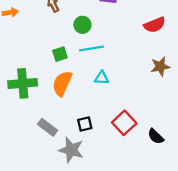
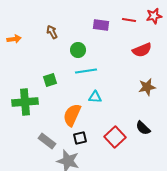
green square: (60, 54) -> (50, 80), moved
orange semicircle: (62, 83) -> (72, 115), moved
black semicircle: (156, 136) -> (143, 128), moved

